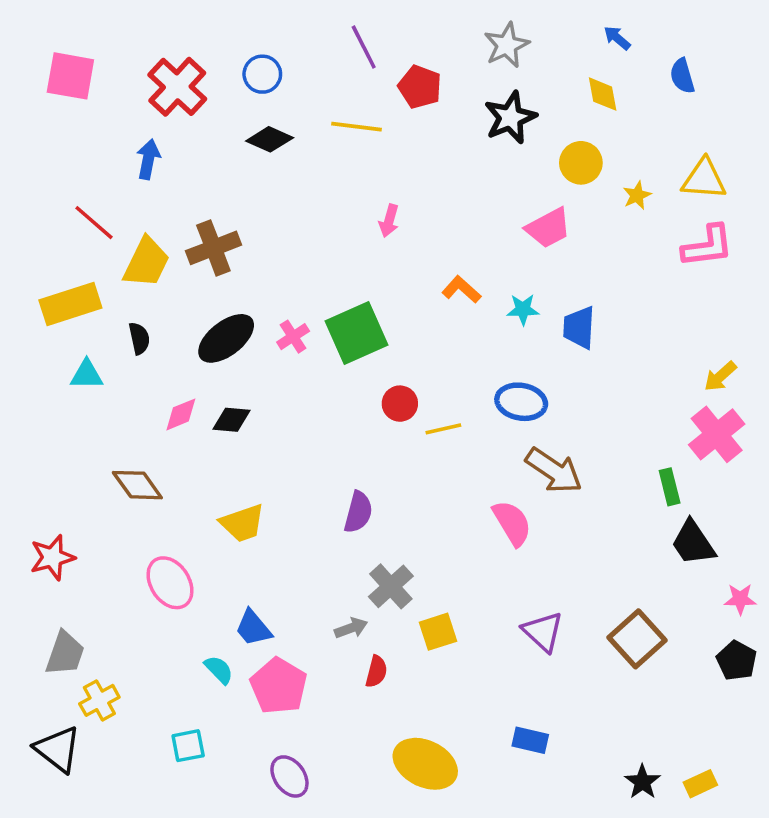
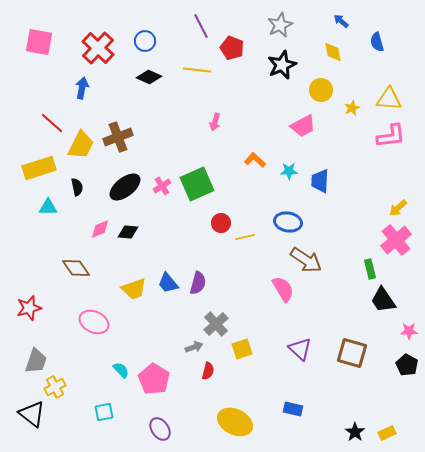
pink ellipse: (170, 583) -> (94, 322), turned -32
blue trapezoid: (253, 628) -> (168, 283), moved
brown square: (637, 639) -> (352, 353), turned -32

